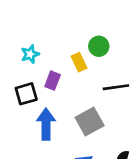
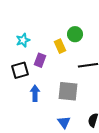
gray square: (90, 121) -> (68, 91), turned 35
blue arrow: (46, 124) -> (35, 93), size x0.7

